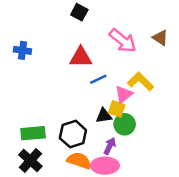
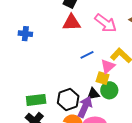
red triangle: (81, 57) -> (72, 23), moved
black triangle: (104, 116) -> (93, 94), moved
purple arrow: (110, 146) -> (85, 107), moved, size x1.5

